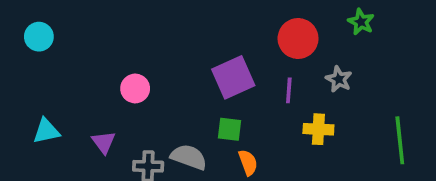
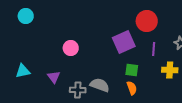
cyan circle: (39, 37) -> (26, 16), moved
red circle: (298, 39) -> (147, 21), moved
green square: (230, 129) -> (132, 70), moved

